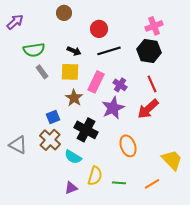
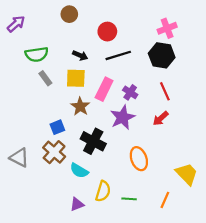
red arrow: (148, 109) -> (161, 118), size x0.7
orange line: (152, 184) -> (165, 200), turned -35

